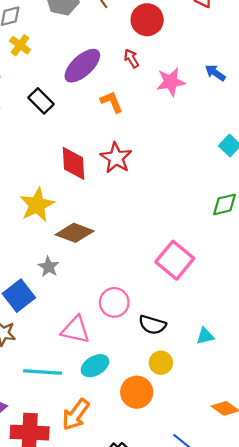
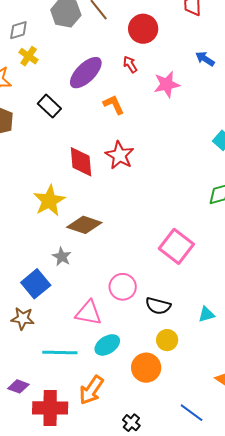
blue arrow: (215, 73) -> (205, 59), moved

